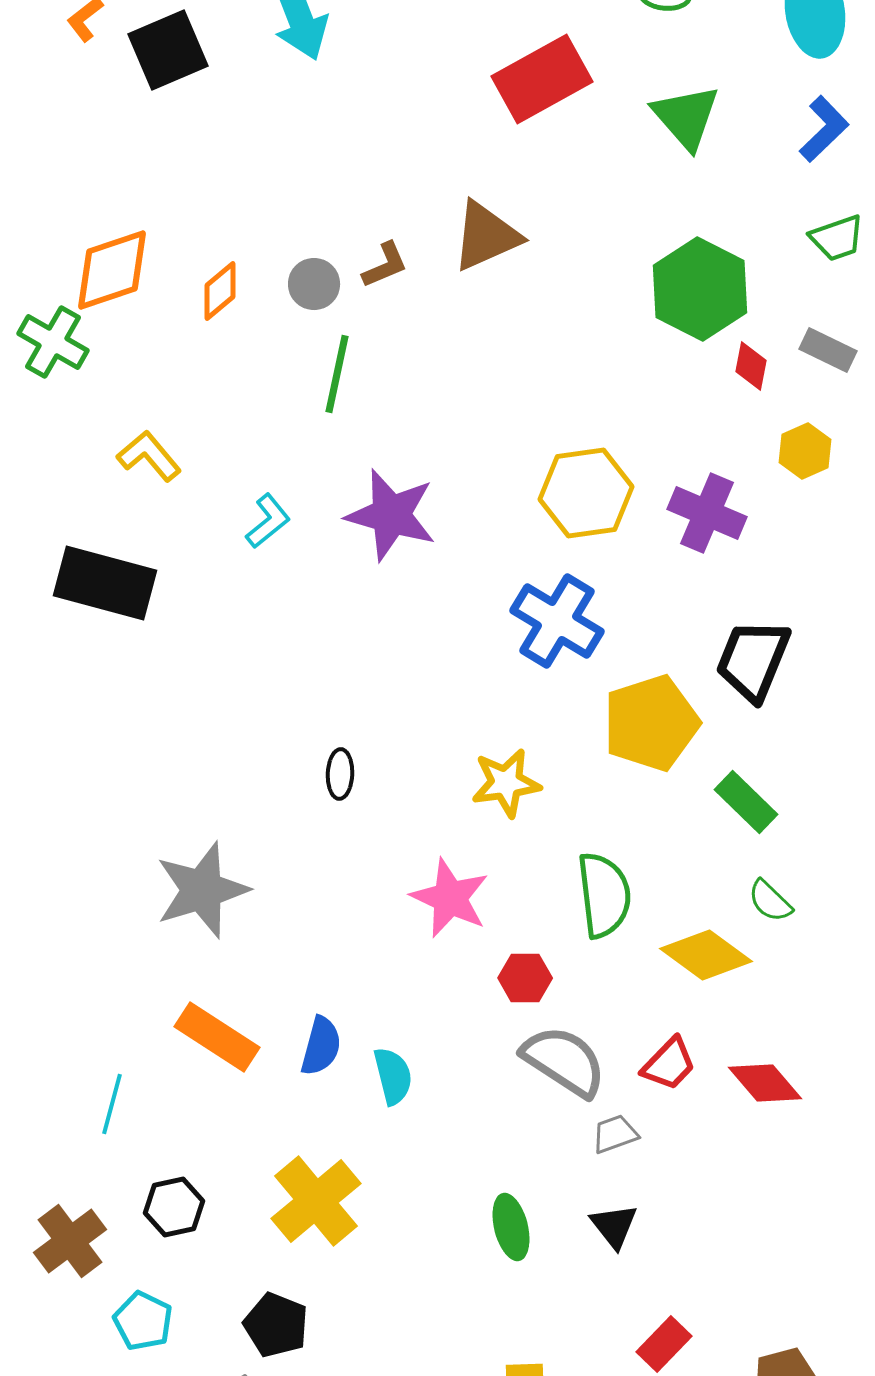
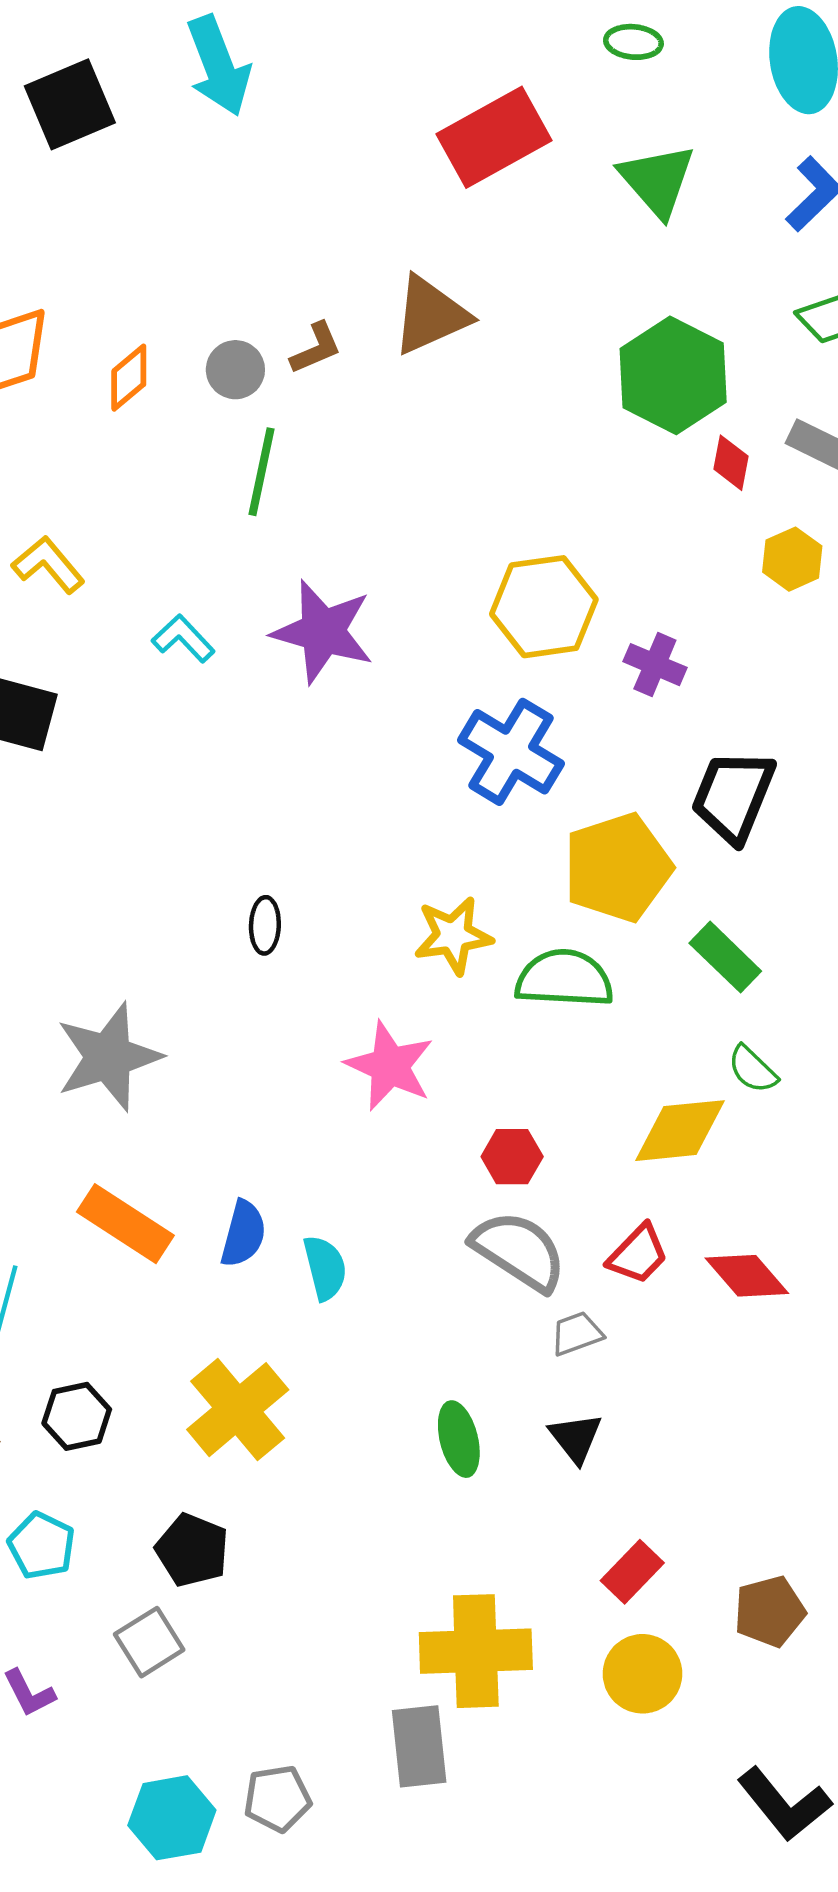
purple cross: (707, 513) -> (655, 665), moved, size x0.7
cyan L-shape: (268, 521) -> (183, 638), turned -94
green semicircle: (604, 895) -> (564, 979), moved, turned -80
yellow diamond: (706, 955) -> (680, 1131), turned -42
red hexagon: (525, 978) -> (512, 1157), moved

